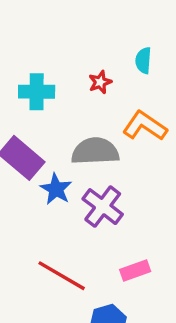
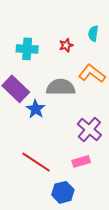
purple cross: (103, 207) -> (89, 129), moved

